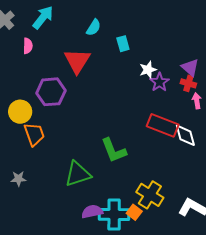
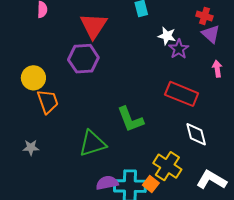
white star: (148, 70) -> (167, 36), turned 30
red cross: (188, 83) -> (204, 16), moved
purple hexagon: (51, 92) -> (83, 59), moved
white diamond: (185, 135) -> (196, 134), moved

